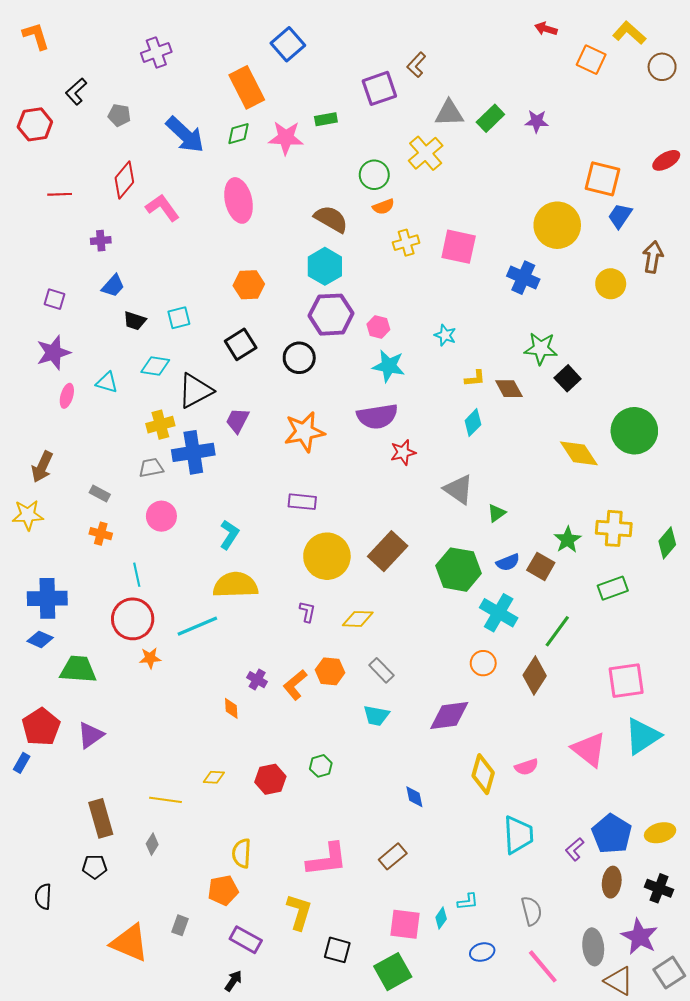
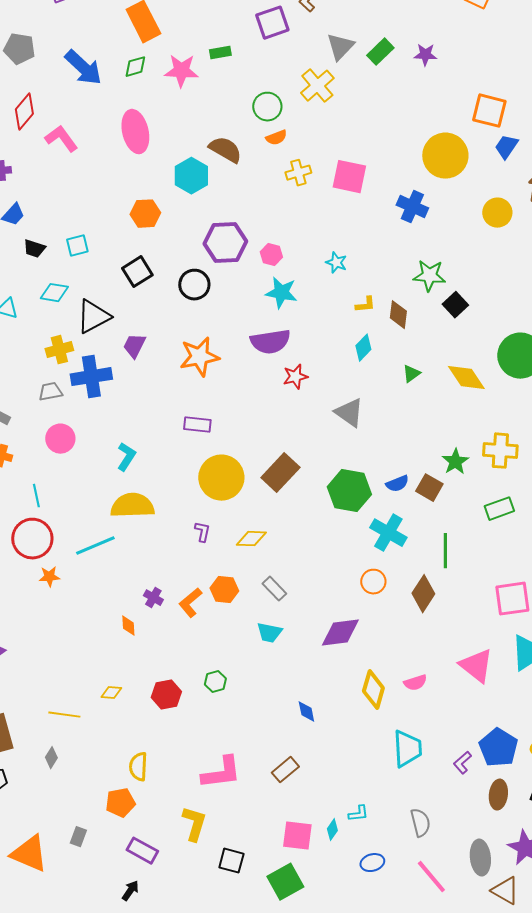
gray triangle: (449, 113) -> (340, 47), turned -44
gray pentagon: (119, 115) -> (19, 49), size x1.4
cyan hexagon: (325, 266) -> (191, 176), moved
brown diamond: (509, 389) -> (398, 315), turned 36
green triangle: (497, 513) -> (411, 374), moved
green line: (557, 631) -> (445, 551), turned -36

